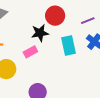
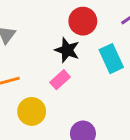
black star: (40, 33) -> (67, 50), turned -30

